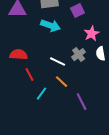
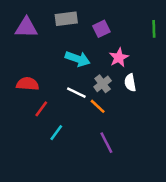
cyan arrow: (51, 26) -> (78, 59), moved
red line: (30, 75) -> (41, 109), turned 64
orange line: (62, 82) -> (98, 106), moved

